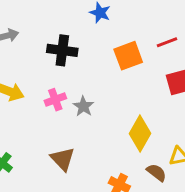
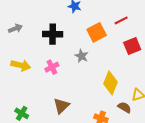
gray star: (83, 106) -> (81, 56), moved
brown triangle: (63, 159) -> (61, 106), turned 36

